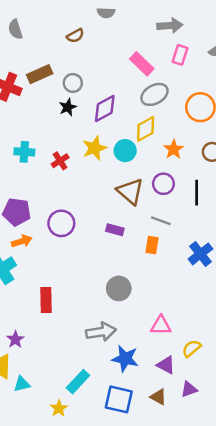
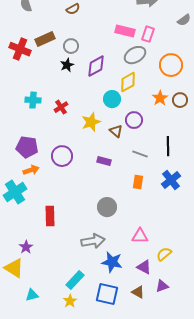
pink rectangle: (180, 55) -> (148, 34), moved
pink rectangle: (142, 64) -> (125, 31), turned -30
yellow star: (95, 148) -> (91, 122), moved
orange star: (174, 149) -> (160, 98), moved
purple circle: (163, 184) -> (134, 120), moved
brown triangle: (130, 191) -> (116, 131), size x0.6
black line: (197, 193) -> (168, 146), moved
orange rectangle: (152, 245) -> (138, 182), moved
cyan triangle: (22, 384) -> (32, 295), moved
yellow star: (59, 408) -> (70, 301), moved

